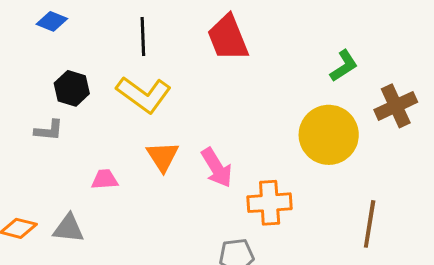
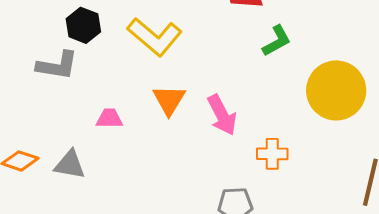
green L-shape: (344, 66) -> (277, 41), moved
gray L-shape: (49, 130) -> (57, 65), size x1.4
orange cross: (270, 203) -> (272, 154), size x0.7

